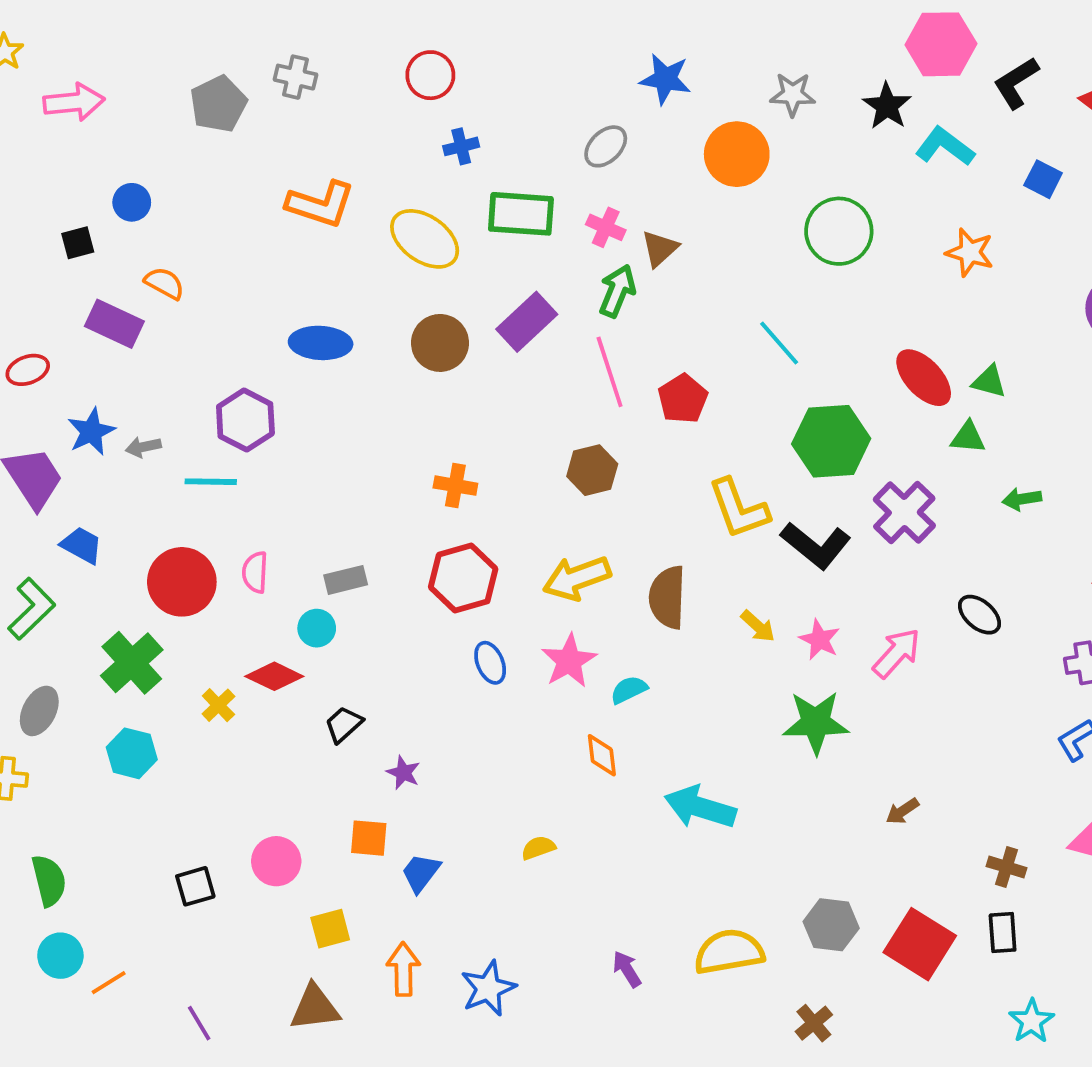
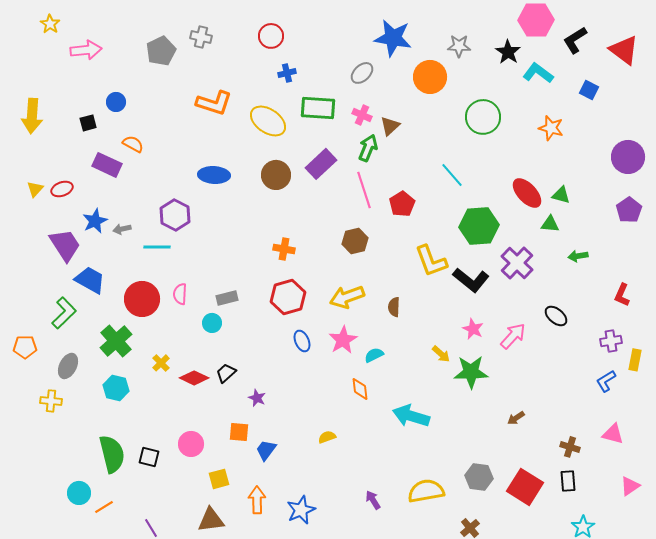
blue star: (665, 79) -> (393, 38), size x1.4
blue trapezoid: (82, 545) -> (90, 280), size x1.4
brown semicircle: (667, 597) -> (394, 307), size x0.6
yellow arrow: (758, 626) -> (441, 354), moved
red diamond: (274, 676) -> (194, 378), moved
green semicircle: (49, 880) -> (112, 454), moved, size x1.4
black square: (195, 886) -> (149, 457), turned 30

